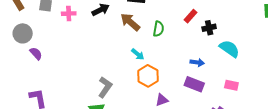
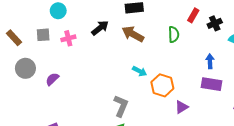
green semicircle: (158, 29) -> (174, 34), moved
purple semicircle: (36, 53) -> (52, 79), moved, turned -80
cyan arrow: (138, 54) -> (140, 71), moved
blue arrow: (197, 62) -> (210, 61), turned -88

